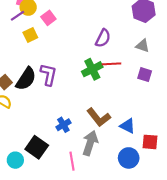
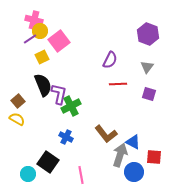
pink square: (48, 18) -> (59, 41), size x1.5
gray triangle: (143, 46) -> (147, 67), turned 48
green cross: (92, 69) -> (71, 106), moved
black semicircle: (26, 79) -> (43, 85), moved, turned -55
blue cross: (63, 125) -> (66, 137), moved, turned -32
gray arrow: (90, 143) -> (120, 155), moved

